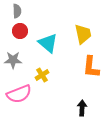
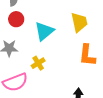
cyan triangle: (48, 43) -> (44, 31), turned 40

